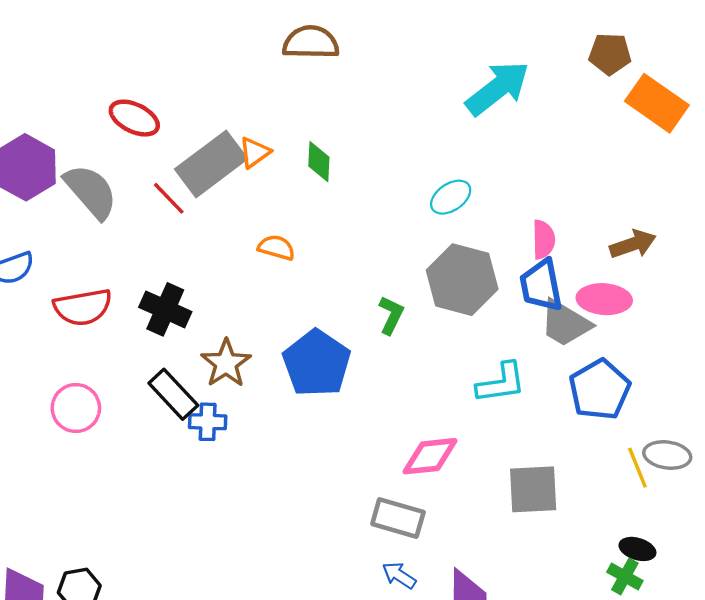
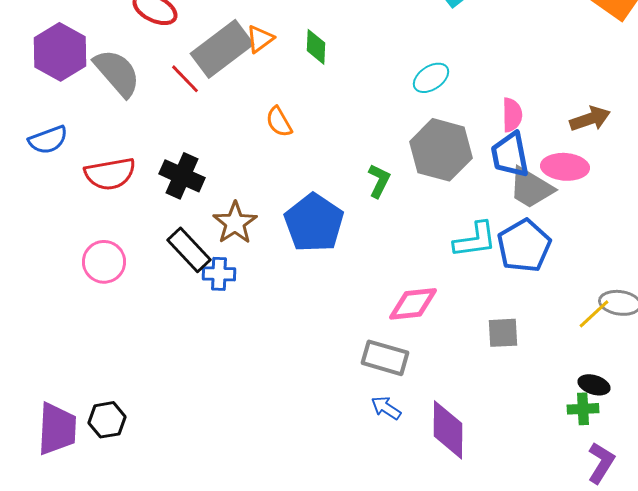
orange semicircle: (276, 248) -> (279, 122), turned -136
blue pentagon: (600, 390) -> (524, 246), moved
yellow line: (637, 468) -> (594, 314), turned 69
gray square: (533, 489) -> (503, 333), size x0.7
green cross: (625, 576) -> (583, 409), turned -32

